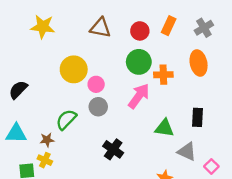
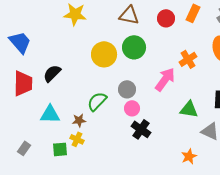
green circle: (139, 62) -> (134, 47), moved
orange cross: (163, 75) -> (188, 59), turned -30
pink circle: (96, 84) -> (132, 108), moved

